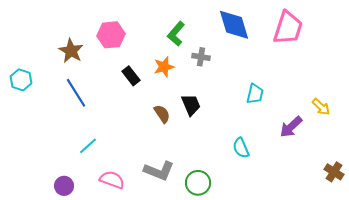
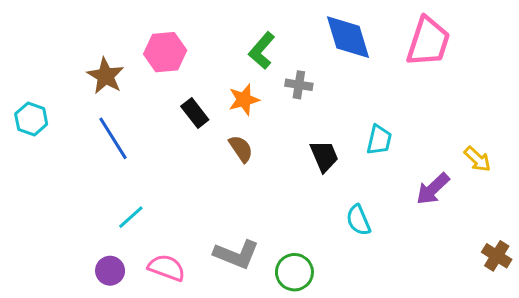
black trapezoid: (191, 105) -> (324, 156), moved
brown semicircle: (162, 114) -> (241, 149), moved
purple circle: (64, 186) -> (110, 271), moved

